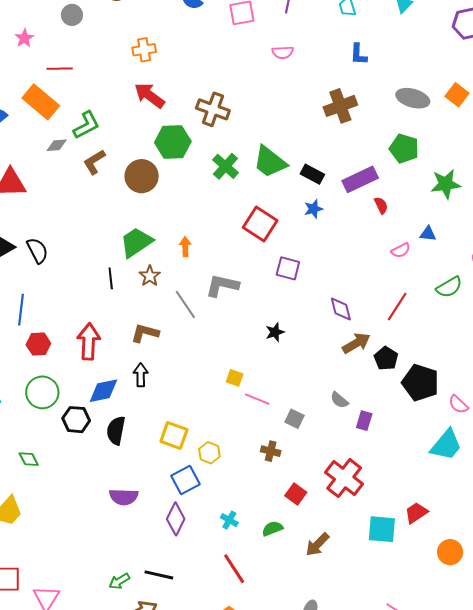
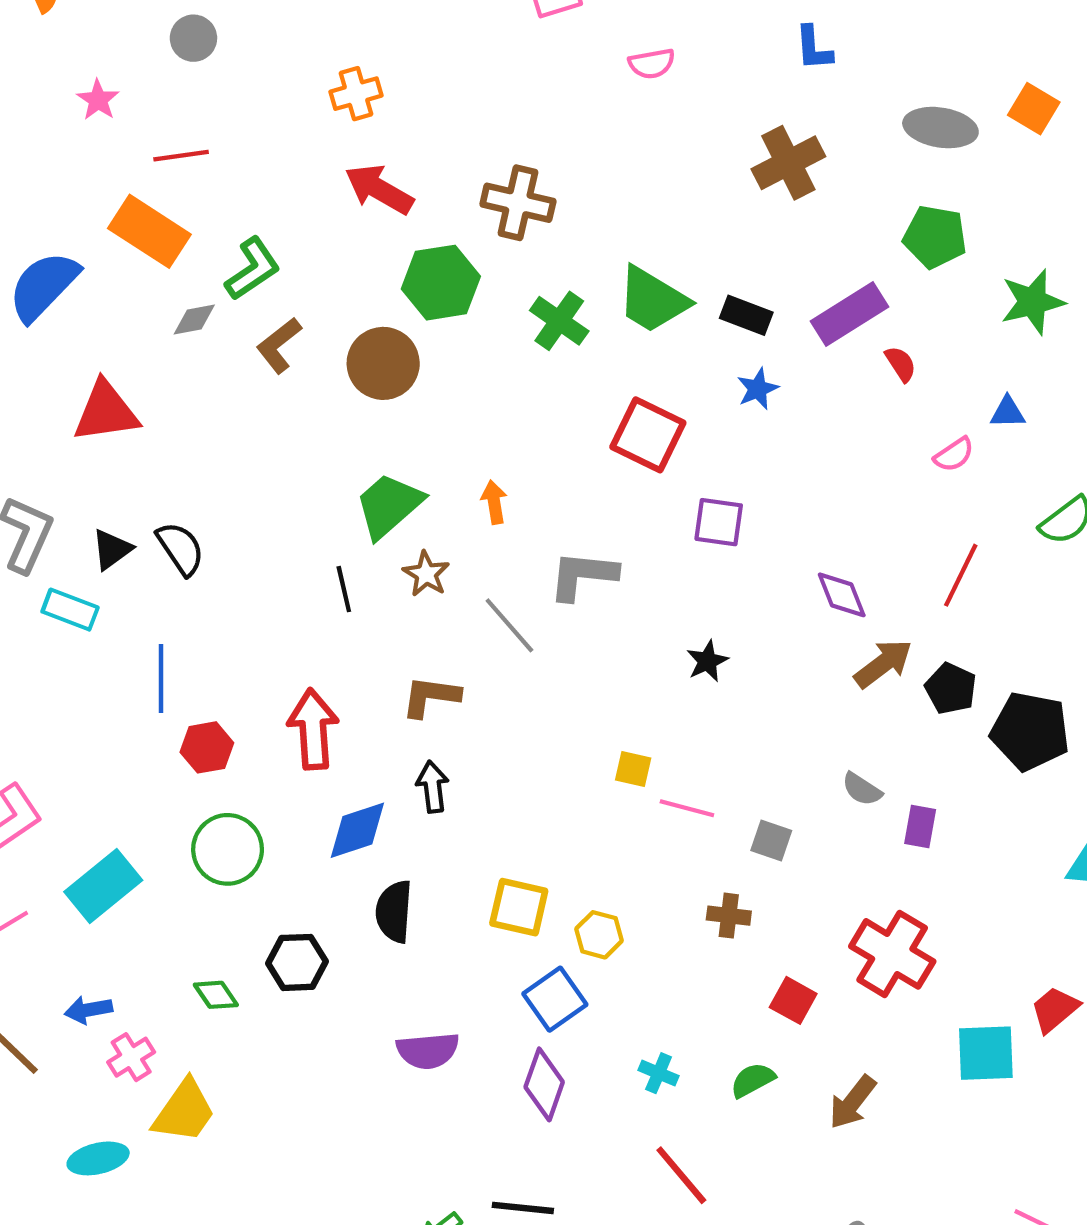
black hexagon: (76, 420) -> (297, 962), moved

